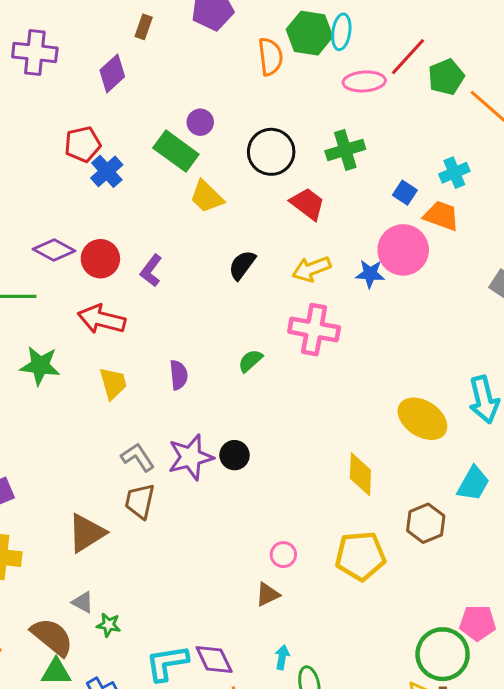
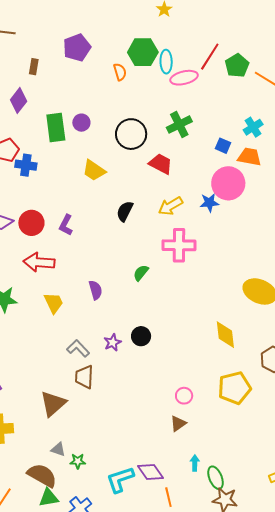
cyan ellipse: (341, 32) -> (166, 62), moved
orange semicircle: (270, 57) -> (120, 72), size x0.7
green rectangle: (176, 151) -> (56, 127), moved, turned 56
blue cross: (107, 171) -> (26, 165), turned -30
purple star: (191, 457) -> (113, 342), size x0.6

